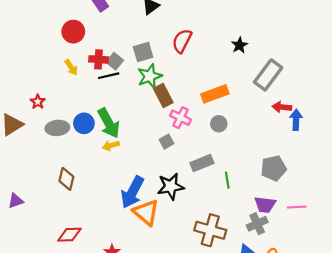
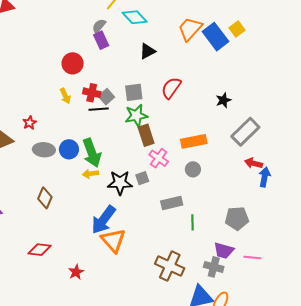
black star: (171, 186) -> (120, 183), moved
gray cross: (257, 224) -> (214, 267), turned 30

